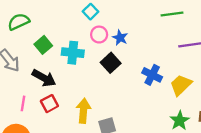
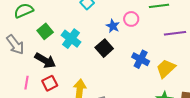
pink circle: (99, 35) -> (131, 19), moved
cyan cross: (73, 53) -> (71, 39), turned 30

